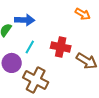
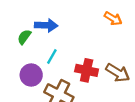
red cross: (61, 47) -> (87, 70), moved

